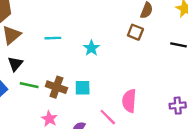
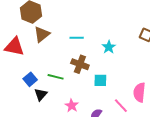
black triangle: (15, 64) -> (41, 94), moved
brown cross: (56, 87) -> (80, 64), moved

